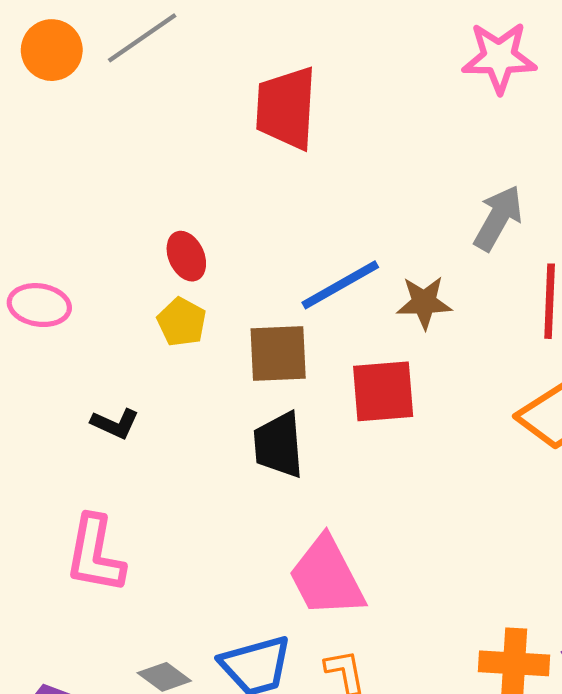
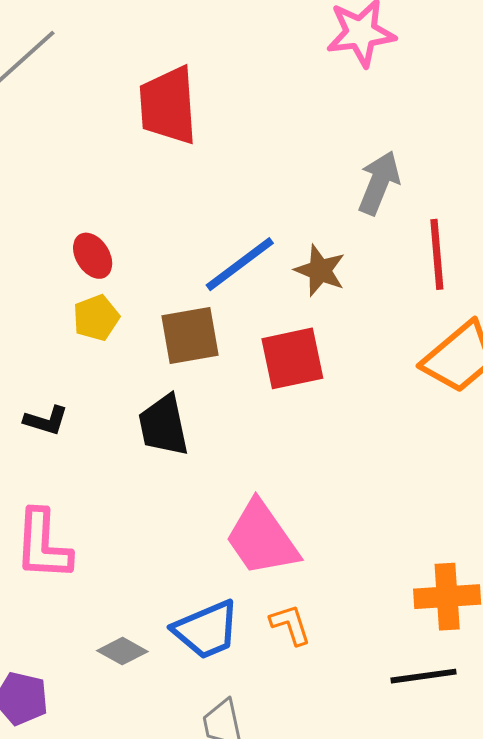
brown star: (424, 302) -> (320, 271), turned 30
yellow pentagon: (182, 322) -> (96, 318), turned 30
black trapezoid: (279, 445) -> (164, 425), moved

